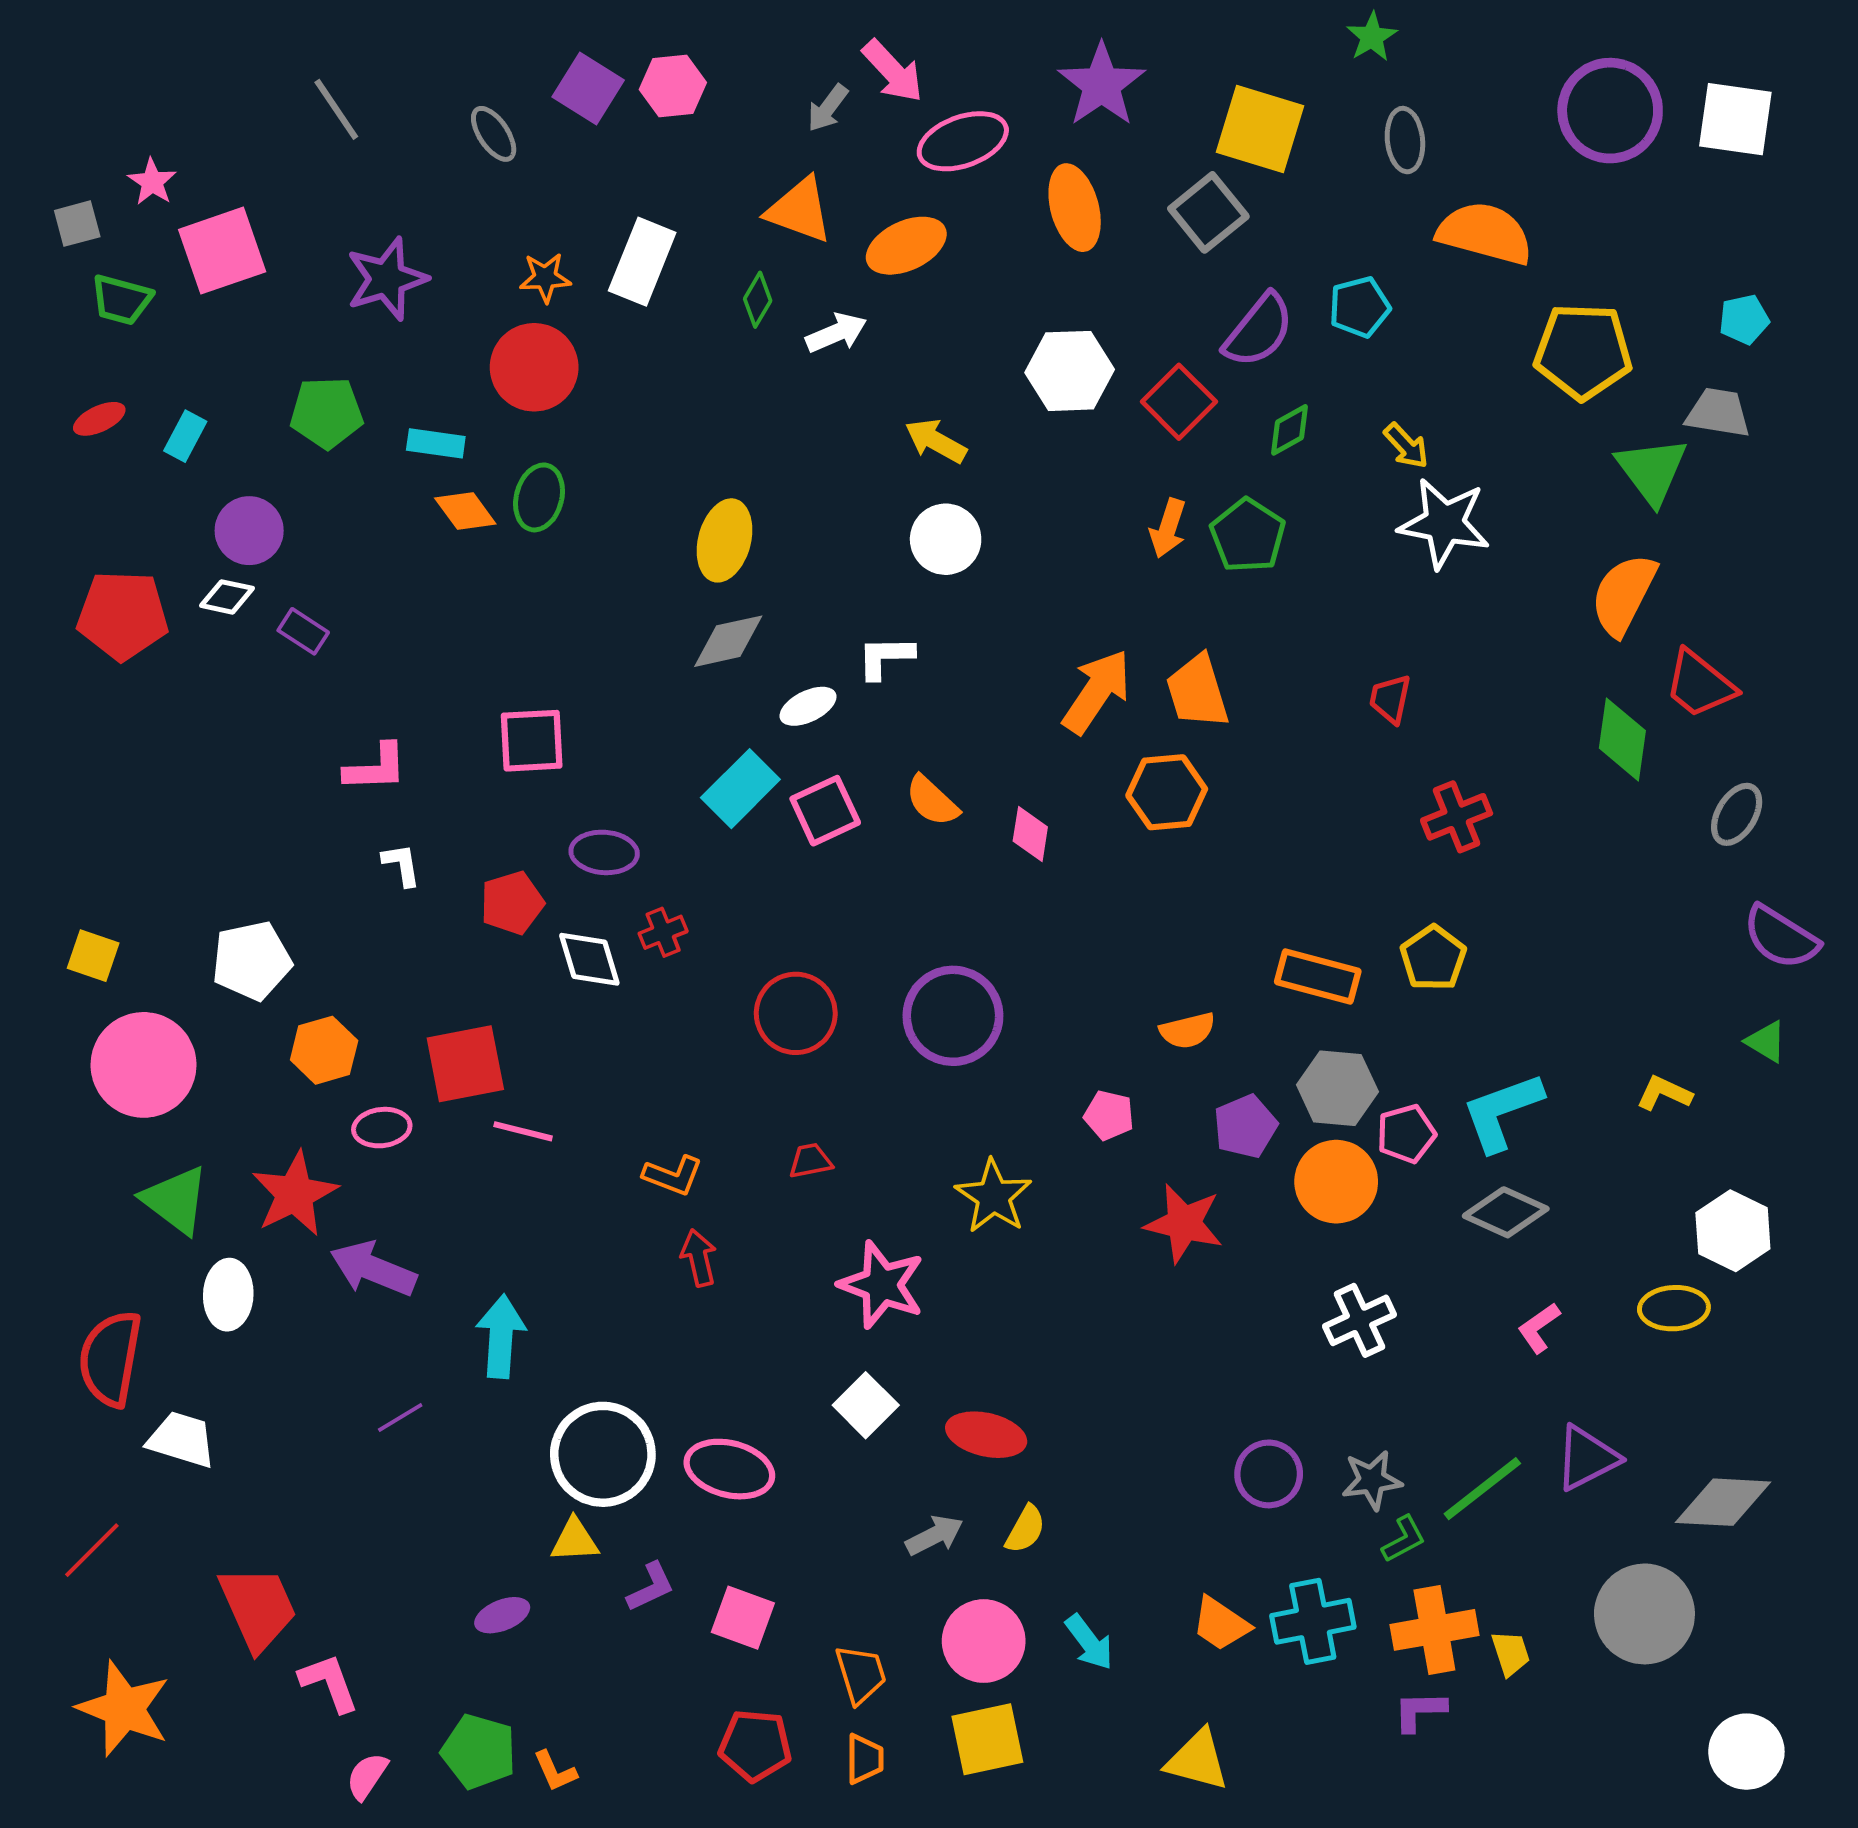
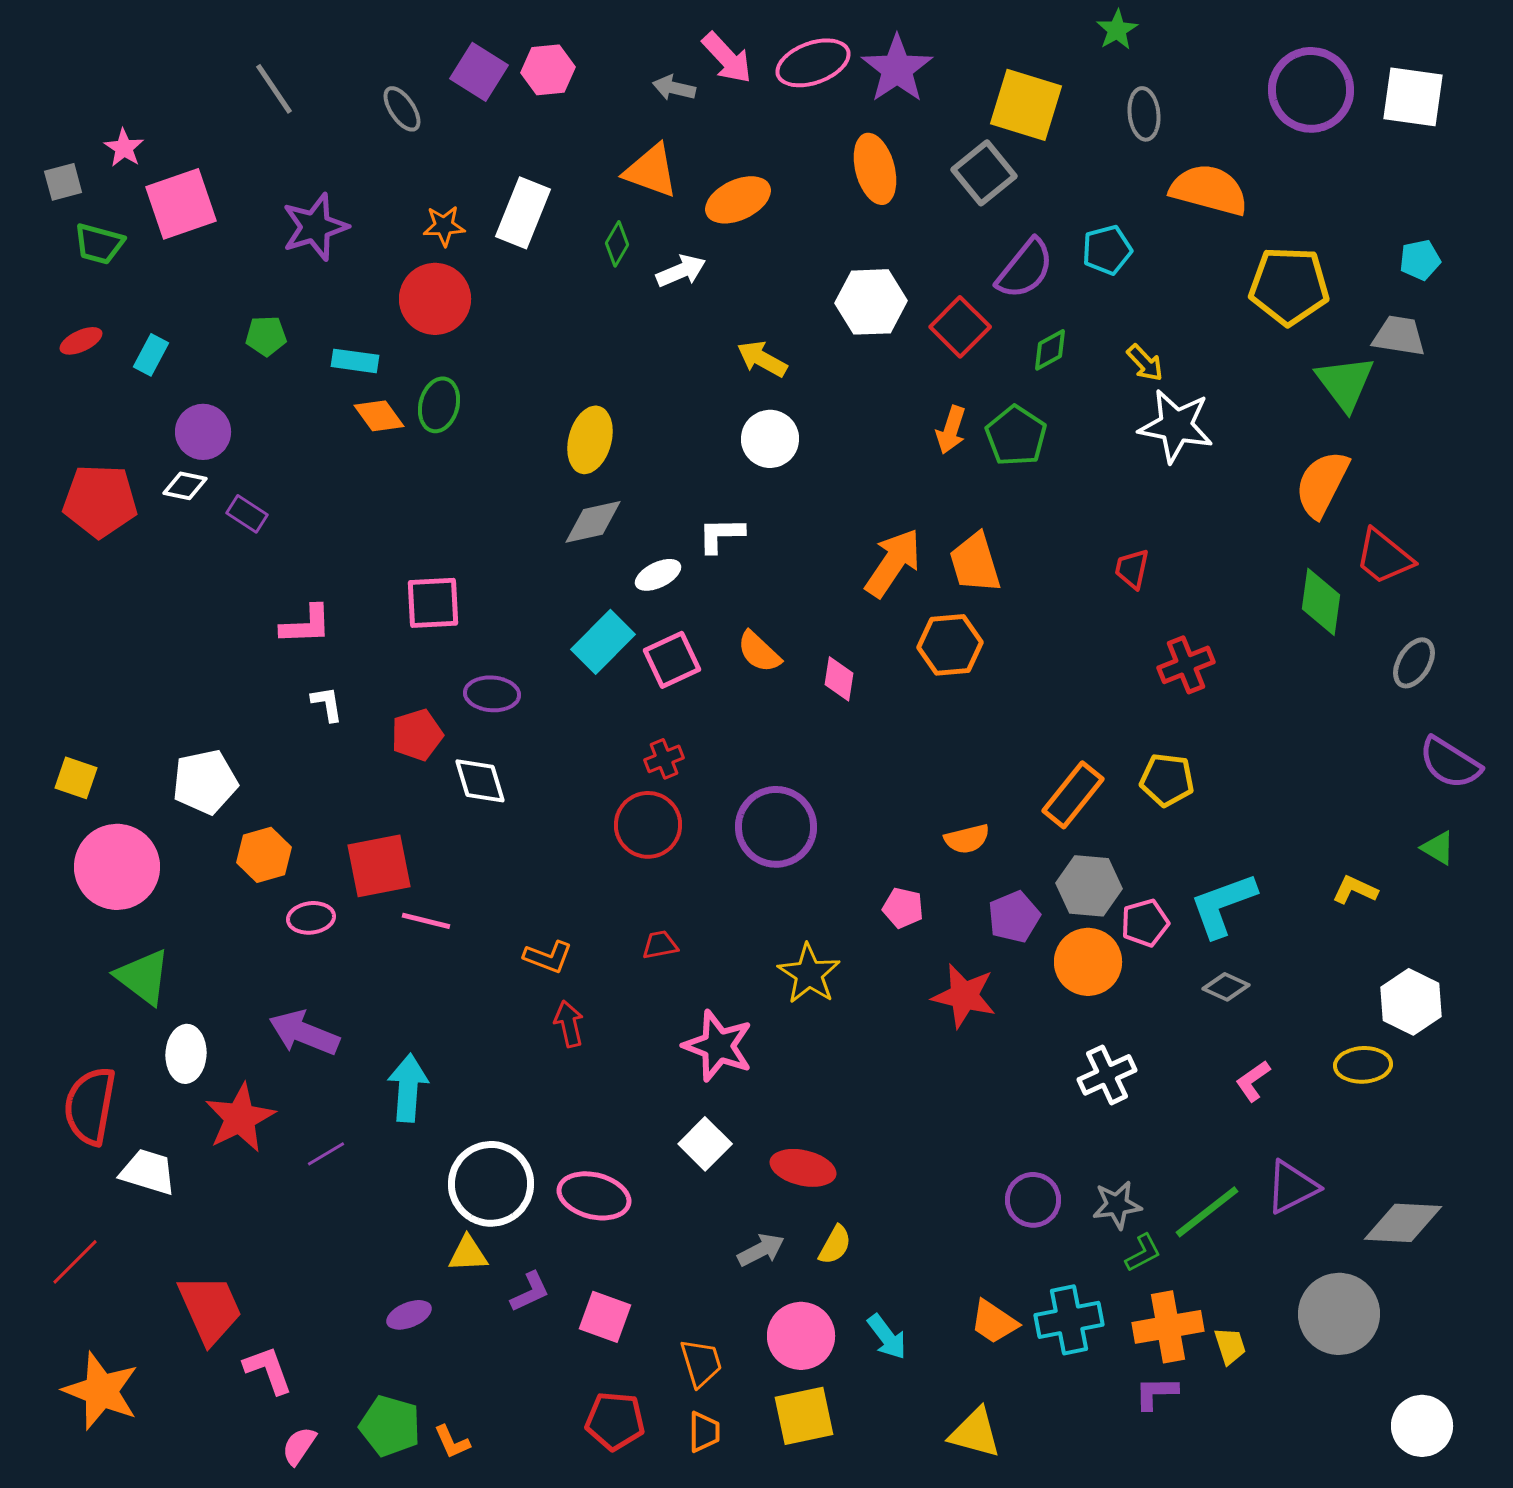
gray arrow: (828, 108) -> (674, 88), turned 66
pink ellipse: (963, 141) -> (813, 63), moved
green pentagon: (327, 413) -> (266, 336), size x0.7
red cross: (663, 932) -> (664, 759), moved
yellow pentagon: (1433, 958) -> (1167, 780), turned -30
orange rectangle: (1318, 976) -> (1073, 795), turned -66
red star: (295, 1194) -> (240, 1118), moved
gray diamond: (1506, 1212) -> (1226, 987), size x0.7

